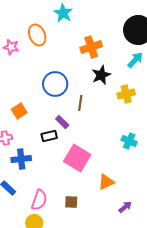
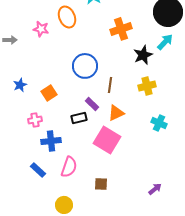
black star: (101, 75) -> (143, 55), moved
yellow cross: (126, 94) -> (147, 86), moved
orange triangle: (106, 182) -> (116, 113), moved
pink semicircle: (39, 200) -> (69, 167), moved

